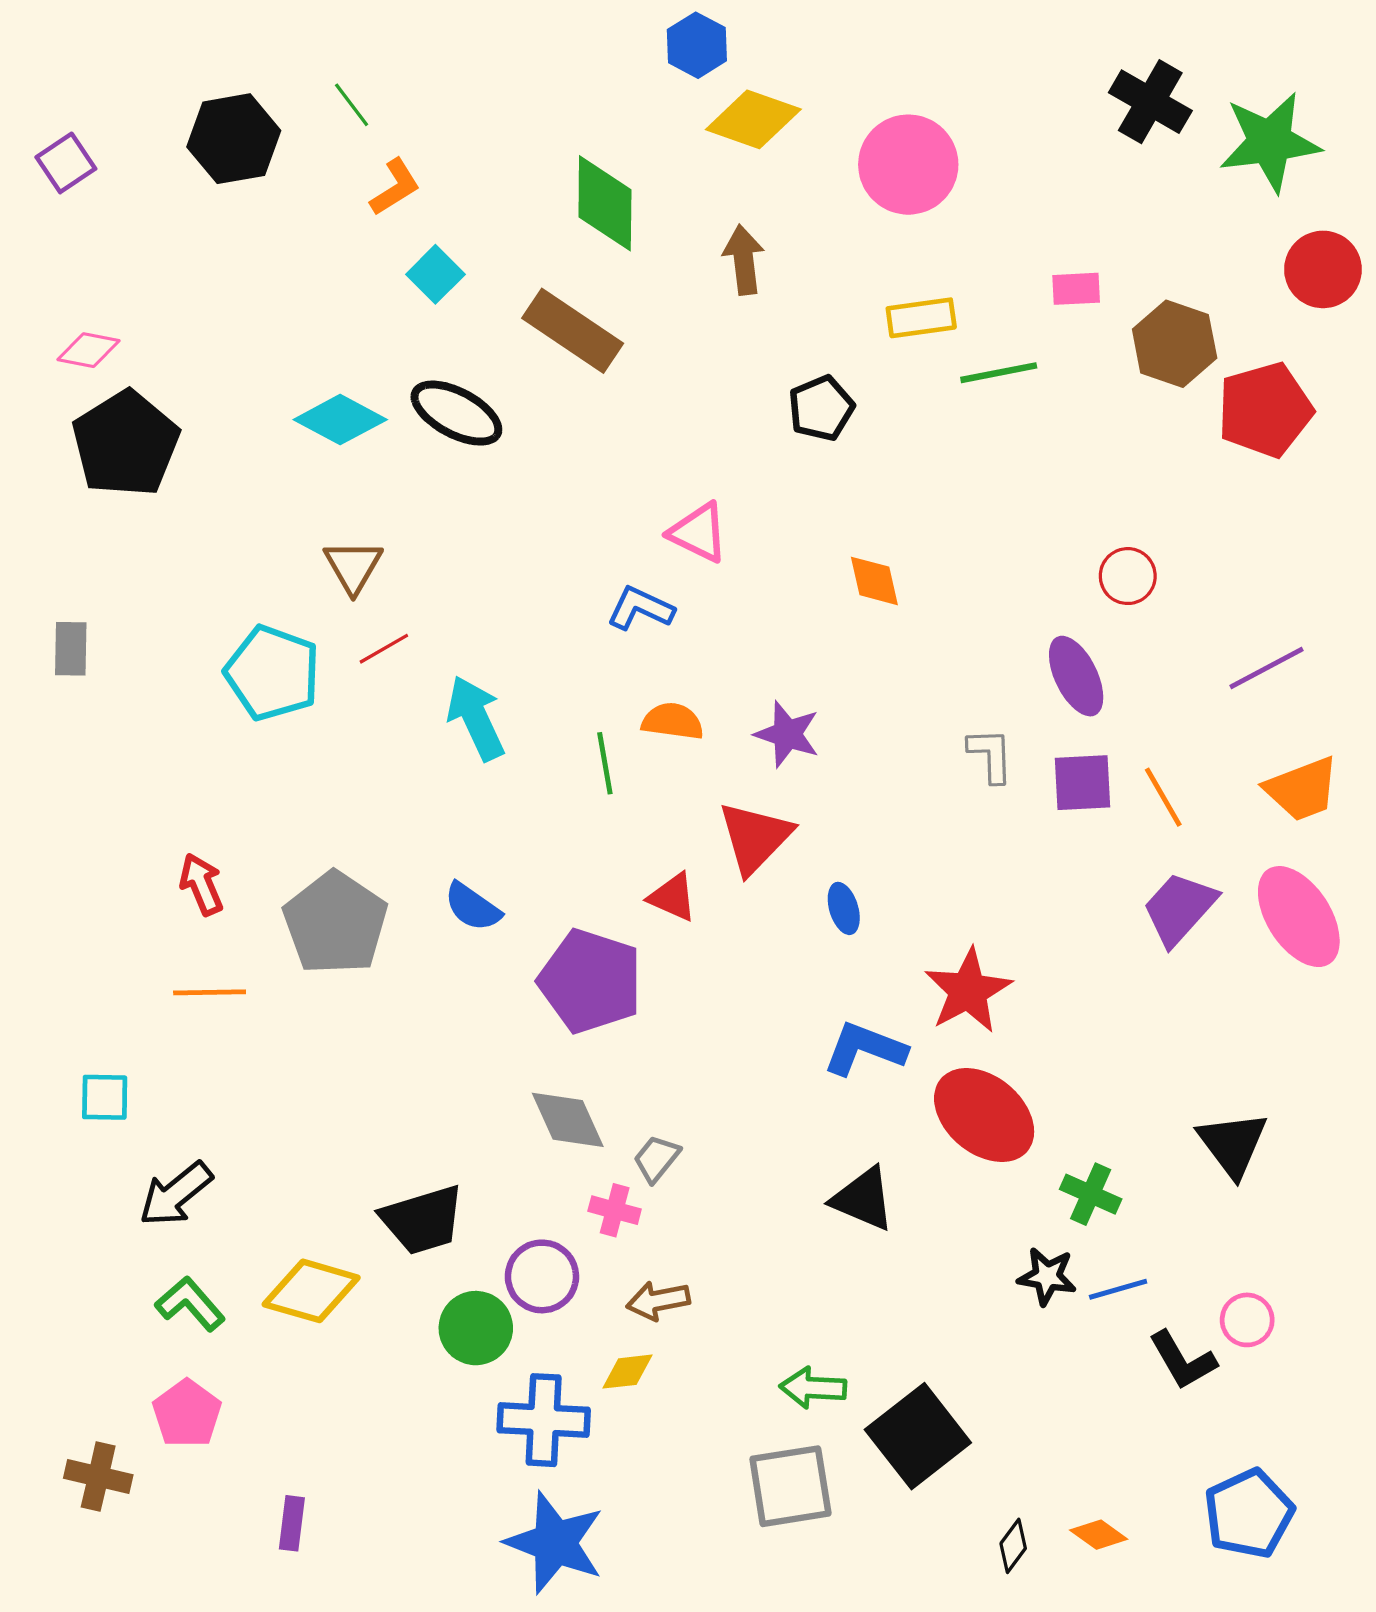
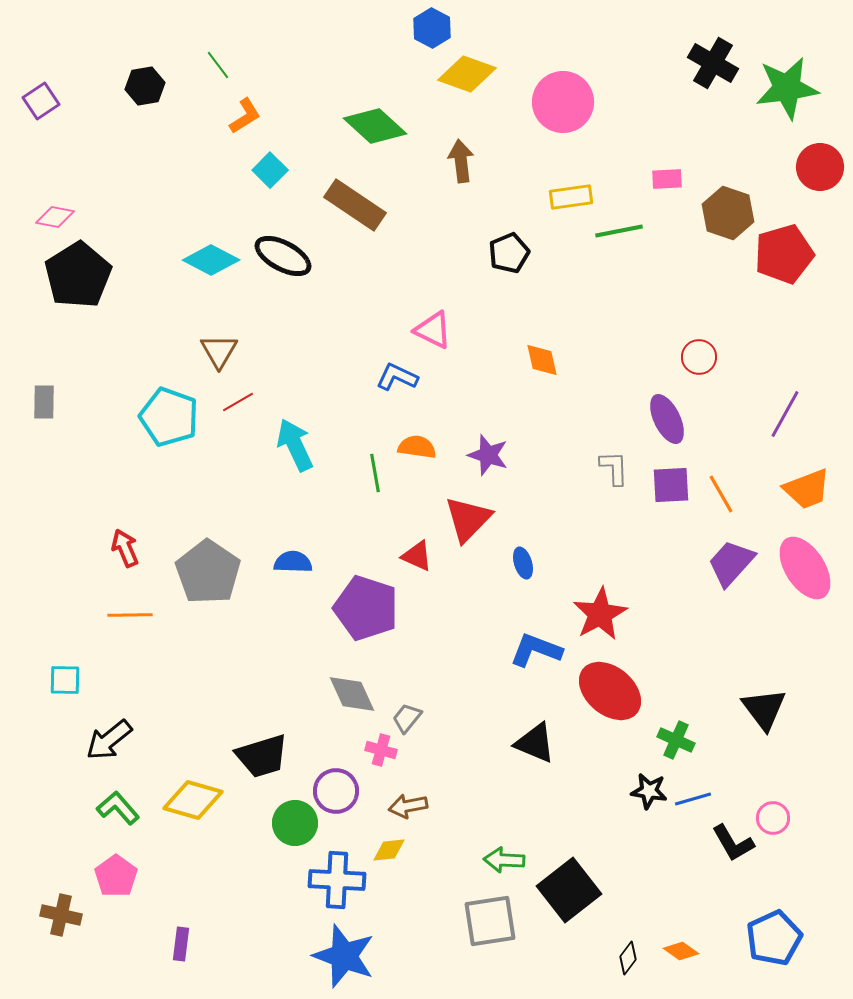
black hexagon: (234, 139) -> (145, 86), size x0.7
green diamond: (605, 203) -> (375, 126), turned -48
purple line: (1267, 668) -> (785, 414), turned -33
blue semicircle: (473, 907) -> (293, 562), turned 147

